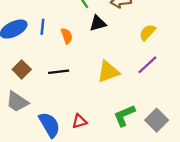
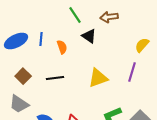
black triangle: (98, 23) -> (89, 36), turned 49
yellow semicircle: (147, 33) -> (142, 45), moved
purple line: (147, 65) -> (132, 72), turned -30

